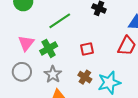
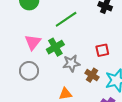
red square: (87, 49) -> (102, 50), moved
gray star: (53, 74) -> (71, 63), moved, turned 30

